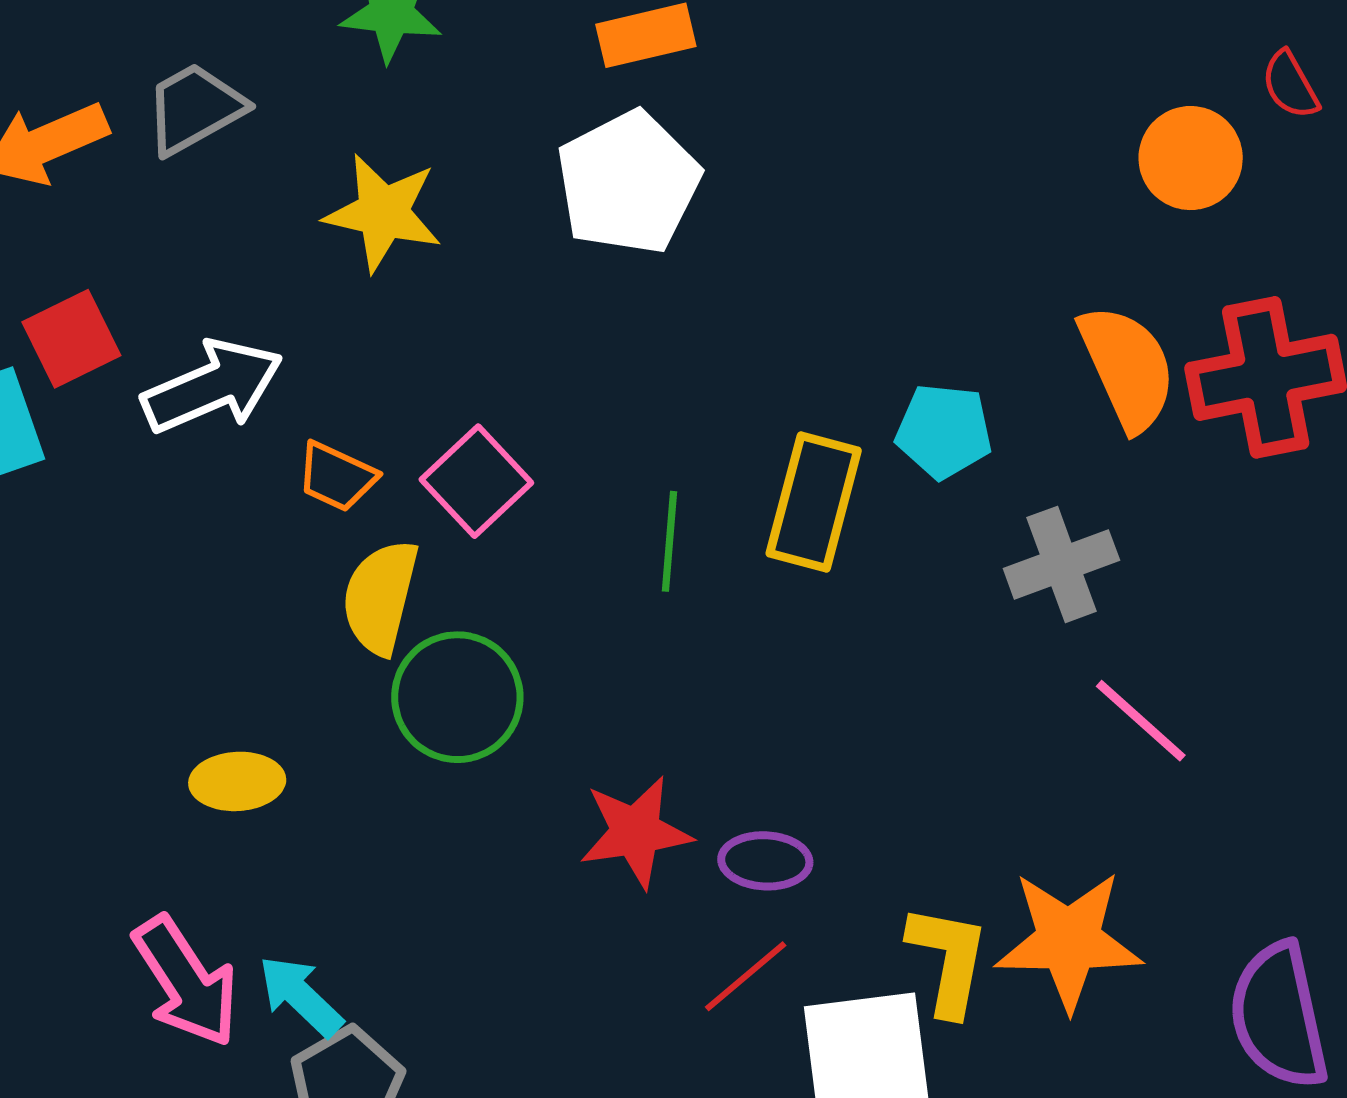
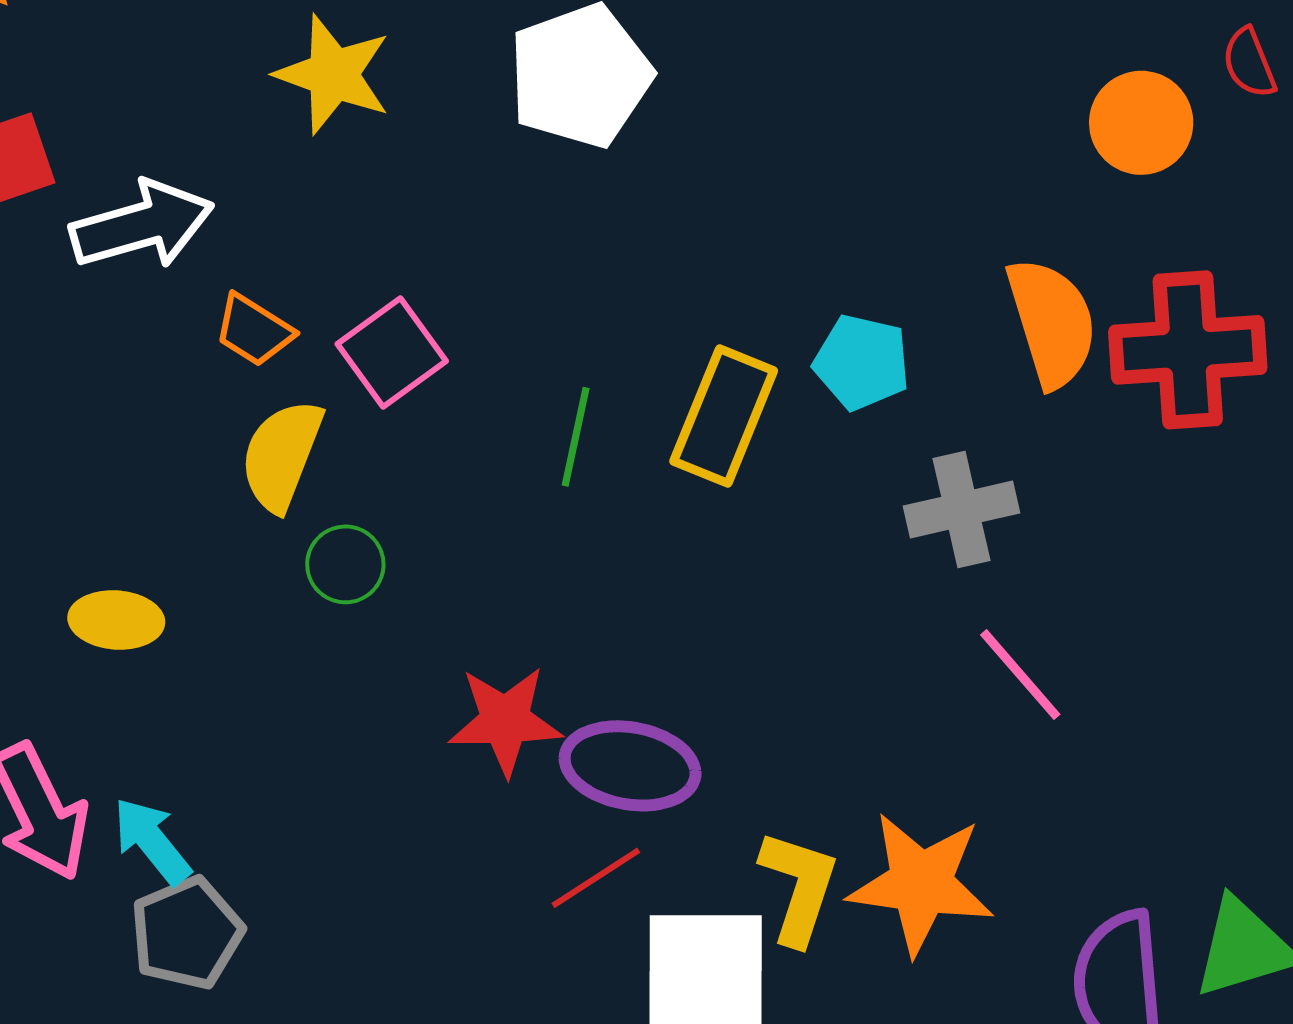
green circle: (457, 697) -> (345, 564), size x0.6
purple ellipse: (765, 861) -> (630, 766), size x1.5

